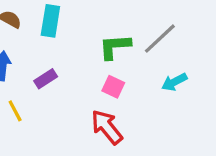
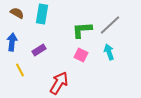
cyan arrow: (174, 82) -> (109, 52), moved, turned 98
red arrow: (107, 127) -> (59, 83), moved, turned 70

